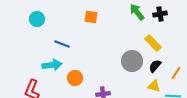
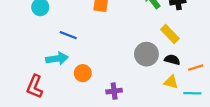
black semicircle: (155, 66) -> (172, 60), turned 64
orange line: (176, 73) -> (196, 68), turned 40

